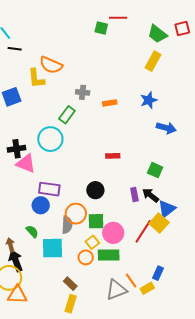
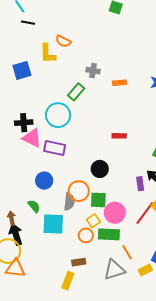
orange semicircle: (51, 65) -> (63, 41), size x0.7
purple rectangle: (49, 189) -> (55, 148), moved
purple rectangle: (134, 194) -> (140, 184), moved
orange line: (131, 281) -> (127, 252), moved
brown rectangle: (70, 284) -> (79, 262), moved, turned -56

